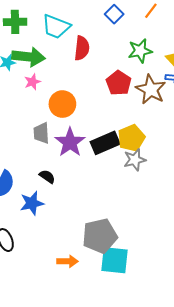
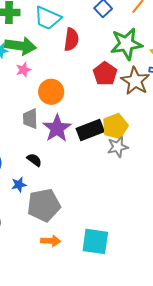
green star: (140, 51) -> (126, 44), size x1.4
blue star: (32, 203) -> (19, 185), size x0.7
gray pentagon: (100, 236) -> (44, 205), moved

